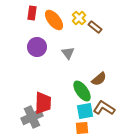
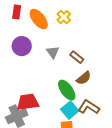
brown rectangle: (95, 27) -> (77, 57), moved
red trapezoid: (43, 103) -> (28, 102), turned -100
cyan square: (85, 111) -> (70, 110), turned -30

